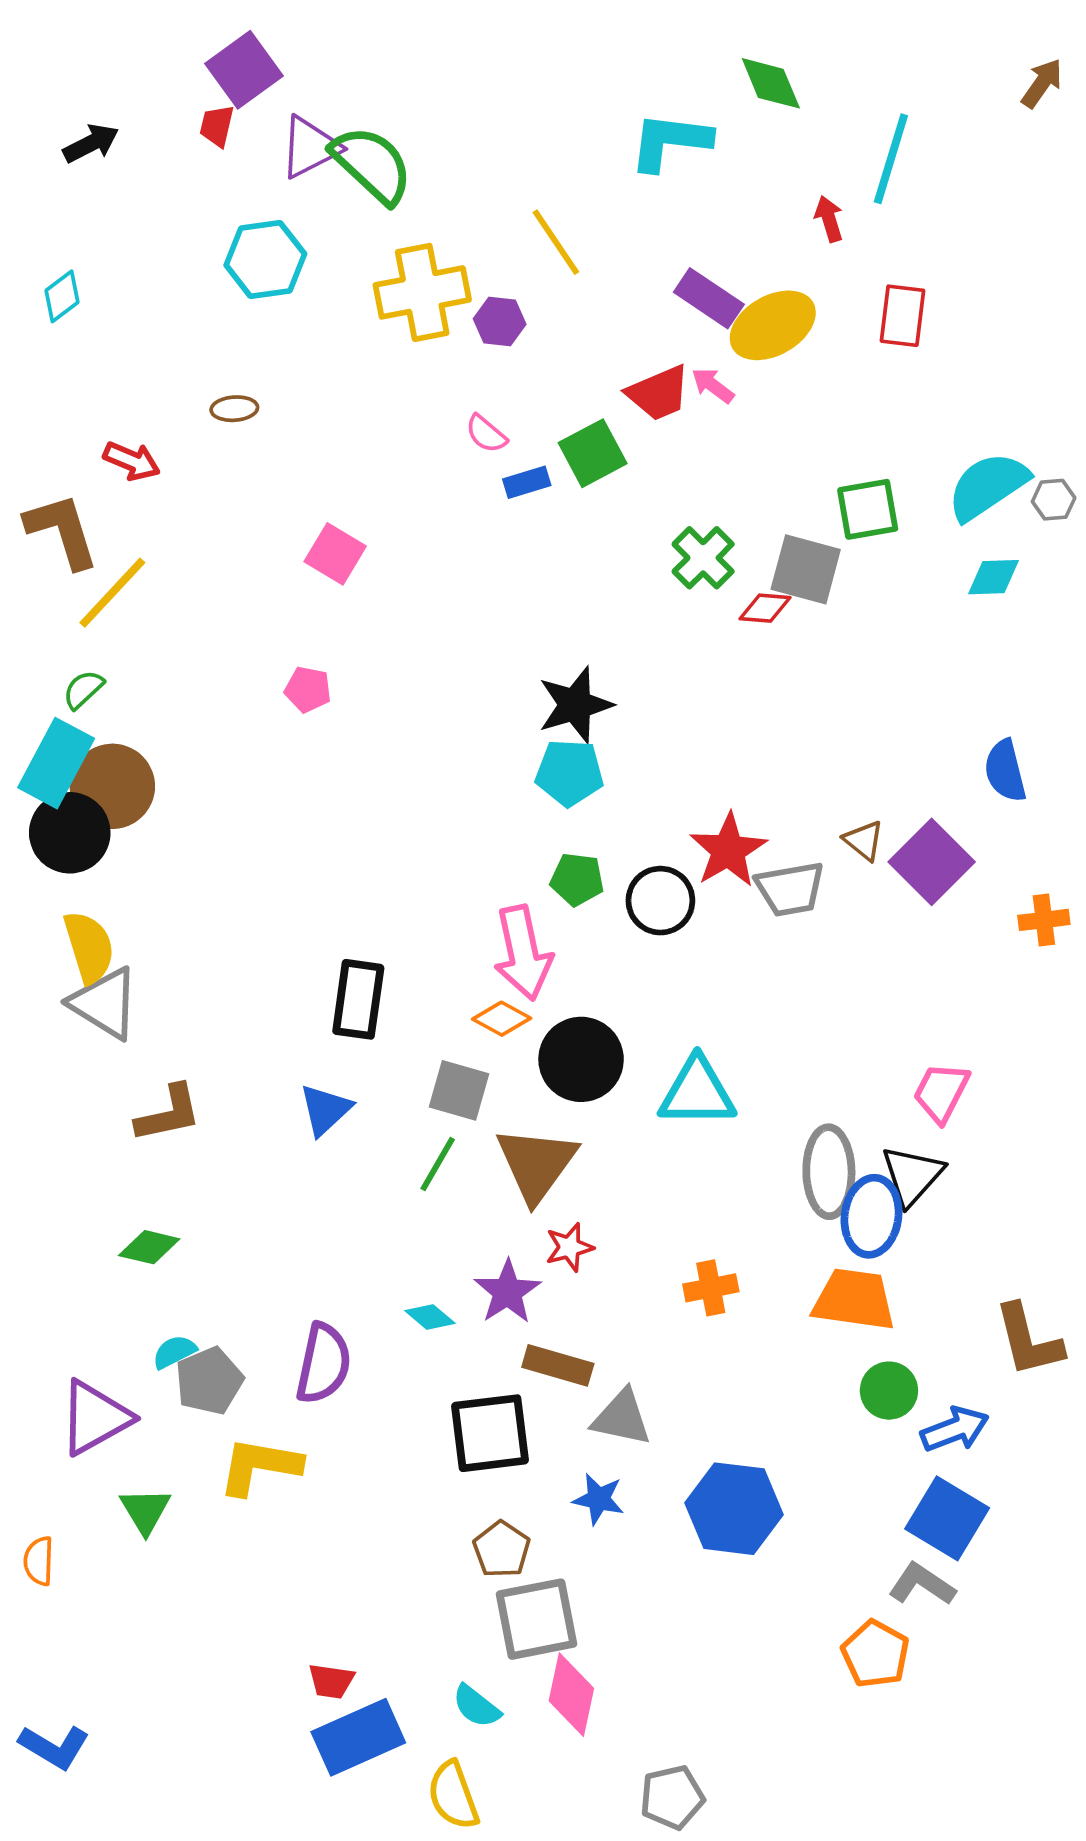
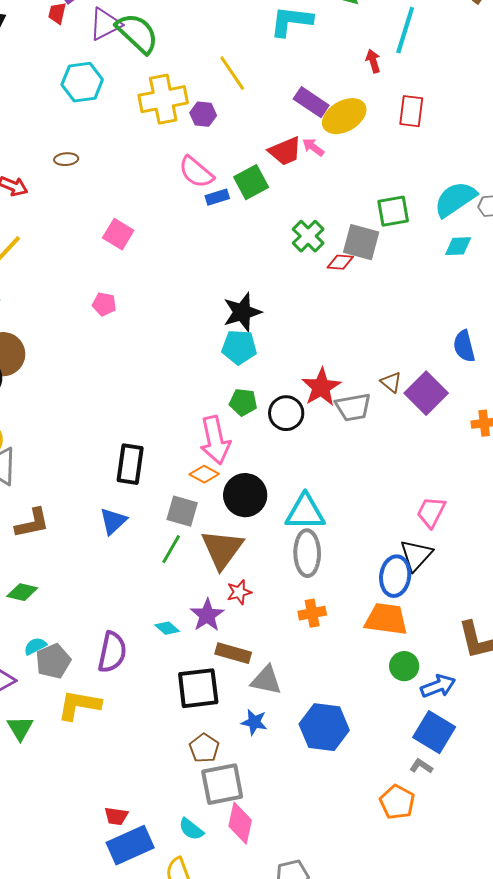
pink semicircle: (486, 434) -> (196, 172), size x1.6
gray ellipse: (829, 1172) -> (307, 553), moved
gray L-shape: (922, 1584) -> (421, 766), size x0.7

